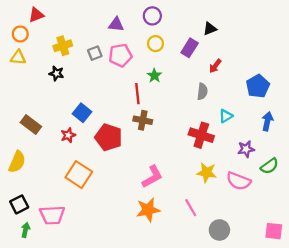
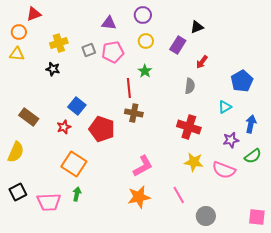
cyan triangle: (226, 116) -> (225, 107), moved
blue arrow: (267, 121) -> (251, 124), moved
green arrow: (26, 230) -> (77, 194), moved

